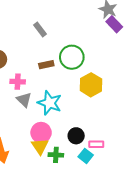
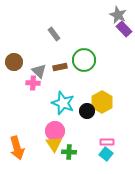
yellow hexagon: (91, 85) -> (102, 102), moved
gray triangle: (24, 100) -> (39, 71), moved
black circle: (76, 136) -> (87, 111), moved
cyan square: (86, 156) -> (106, 154), moved

